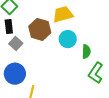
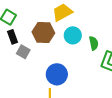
blue circle: (15, 74) -> (57, 74), moved

